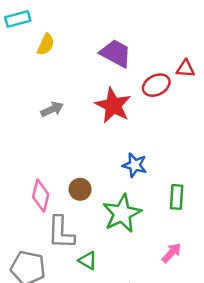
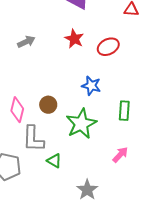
red ellipse: (156, 85) -> (108, 47), moved
red star: (113, 105) -> (74, 39), size x0.7

